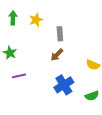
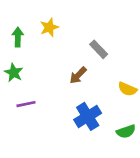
green arrow: (13, 18) -> (18, 37), moved
gray rectangle: (60, 34) -> (99, 49), moved, turned -40

